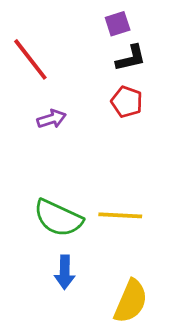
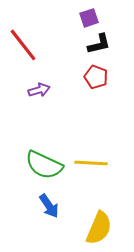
blue arrow: (65, 272) -> (49, 206), turned -35

